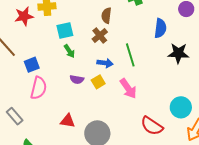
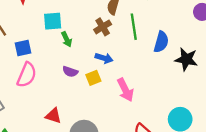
blue semicircle: (160, 28) -> (161, 42), moved
cyan square: (65, 31) -> (53, 21), moved
green line: (130, 55) -> (134, 27), moved

